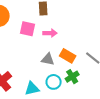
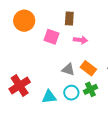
pink arrow: (50, 33) -> (80, 40), moved

